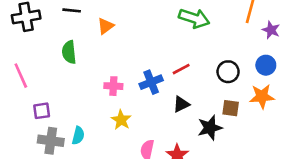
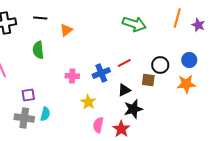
purple star: (271, 30) -> (198, 25), moved
brown square: (231, 108) -> (148, 80), moved
purple square: (42, 111) -> (28, 95), moved
yellow star: (121, 120) -> (88, 102), moved
black star: (210, 128) -> (133, 109), moved

